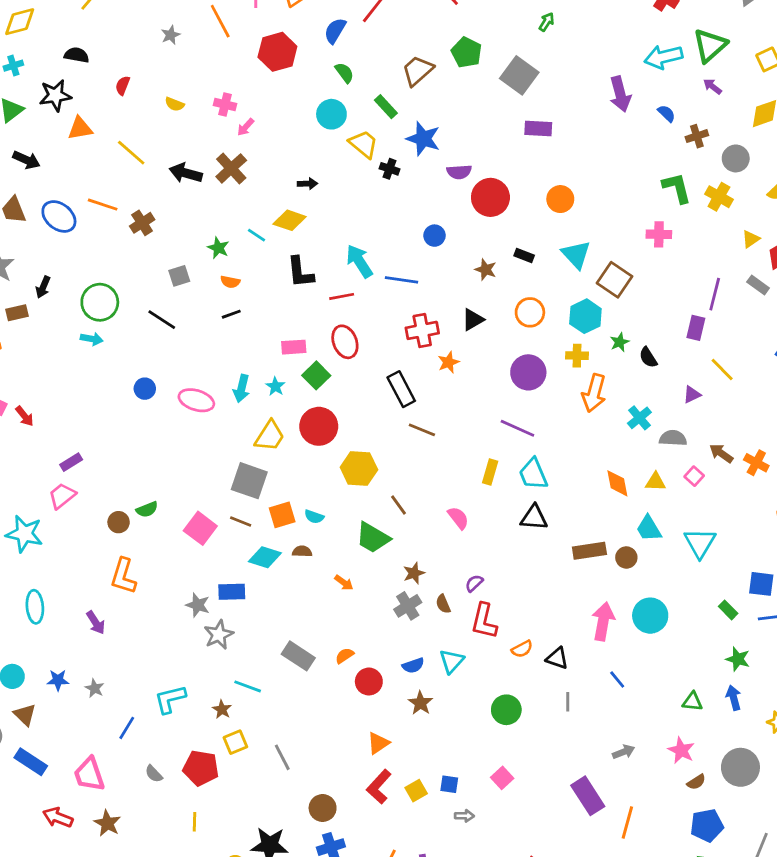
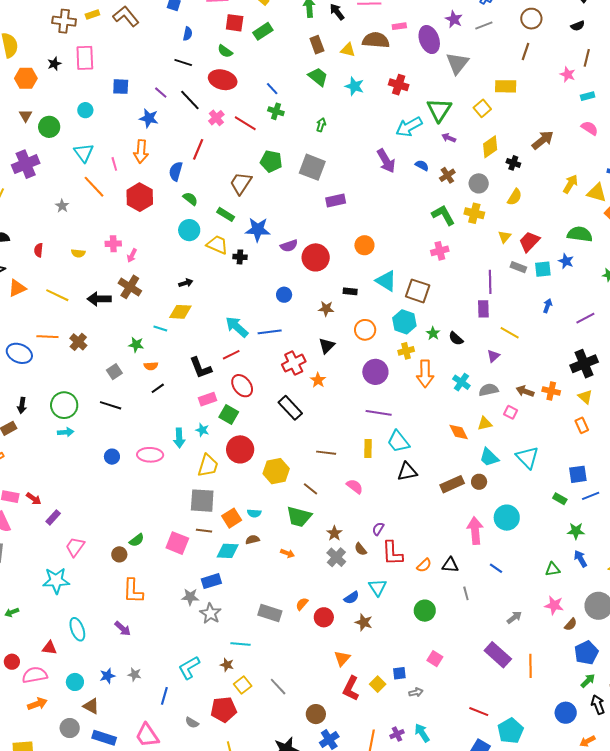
black L-shape: (300, 272) -> (201, 368), moved
brown line: (422, 430) -> (326, 453), moved
purple rectangle: (71, 462) -> (53, 517), moved

